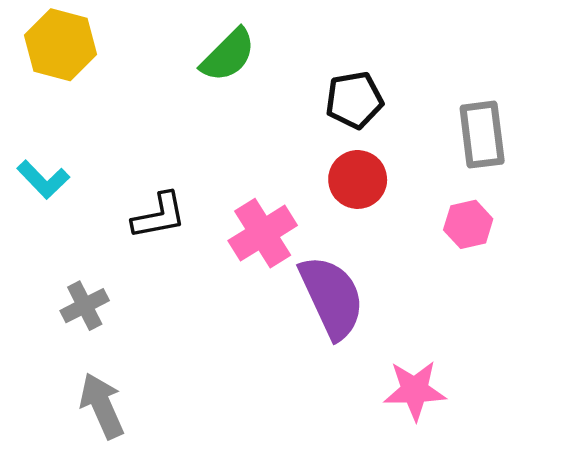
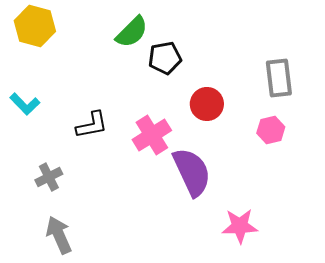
black pentagon: (354, 100) -> (165, 58), moved

